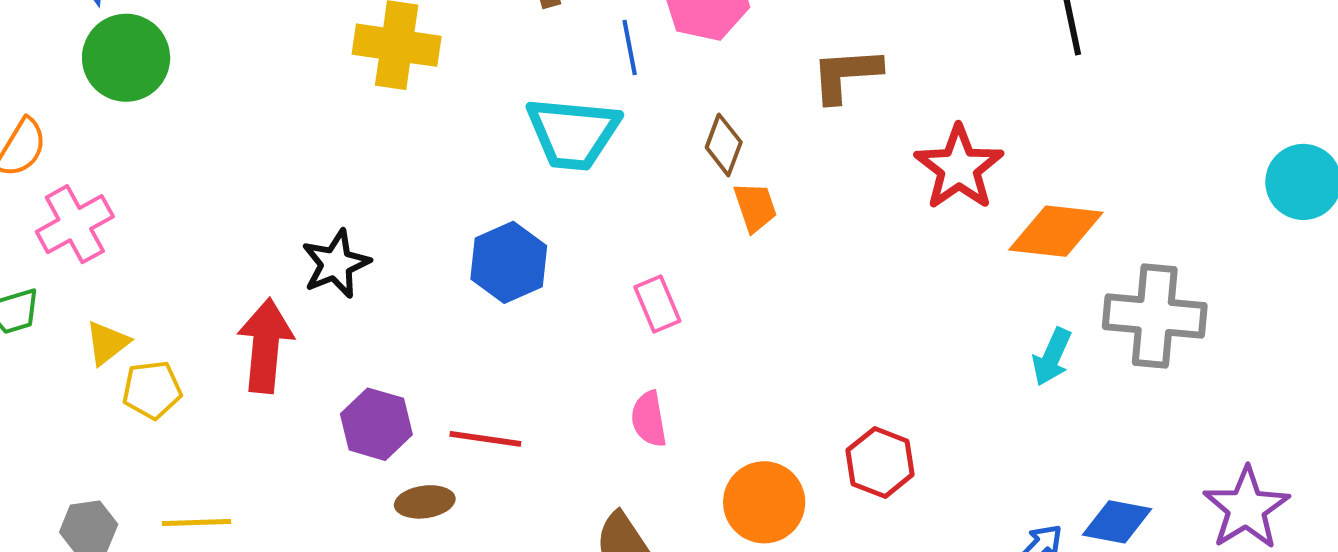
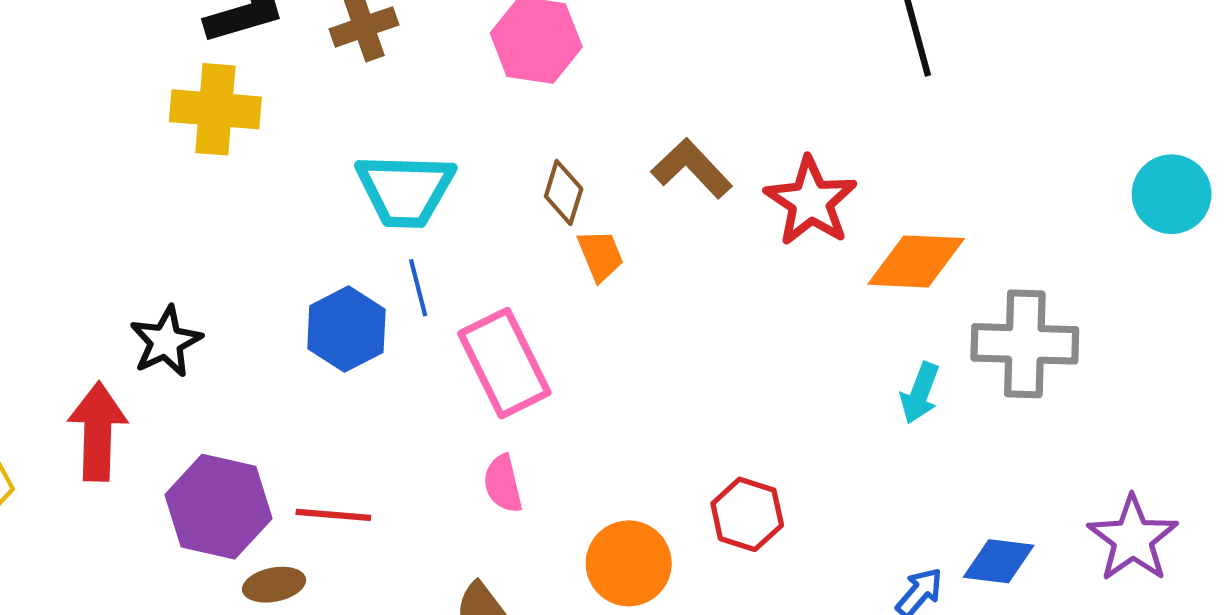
blue line: (630, 47) -> (418, 288), moved
brown L-shape: (846, 75) -> (692, 168), moved, turned 54
pink rectangle: (657, 304) -> (504, 363), size x1.8
purple hexagon: (376, 424) -> (218, 507), size x1.4

